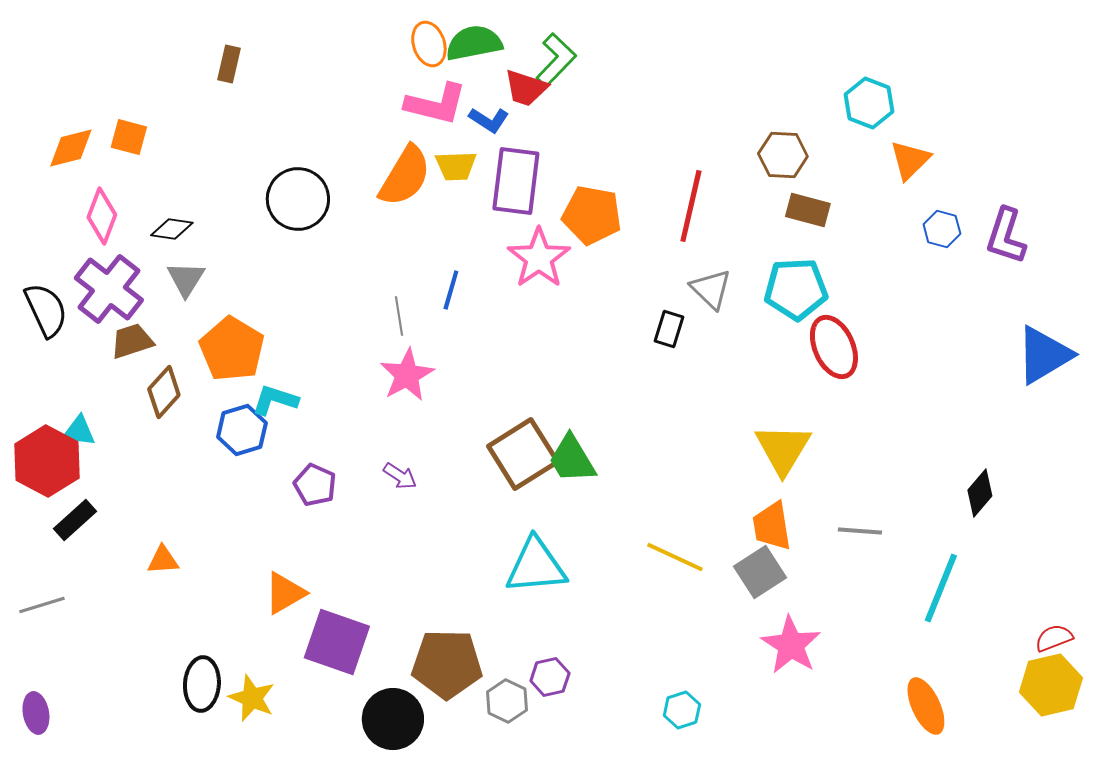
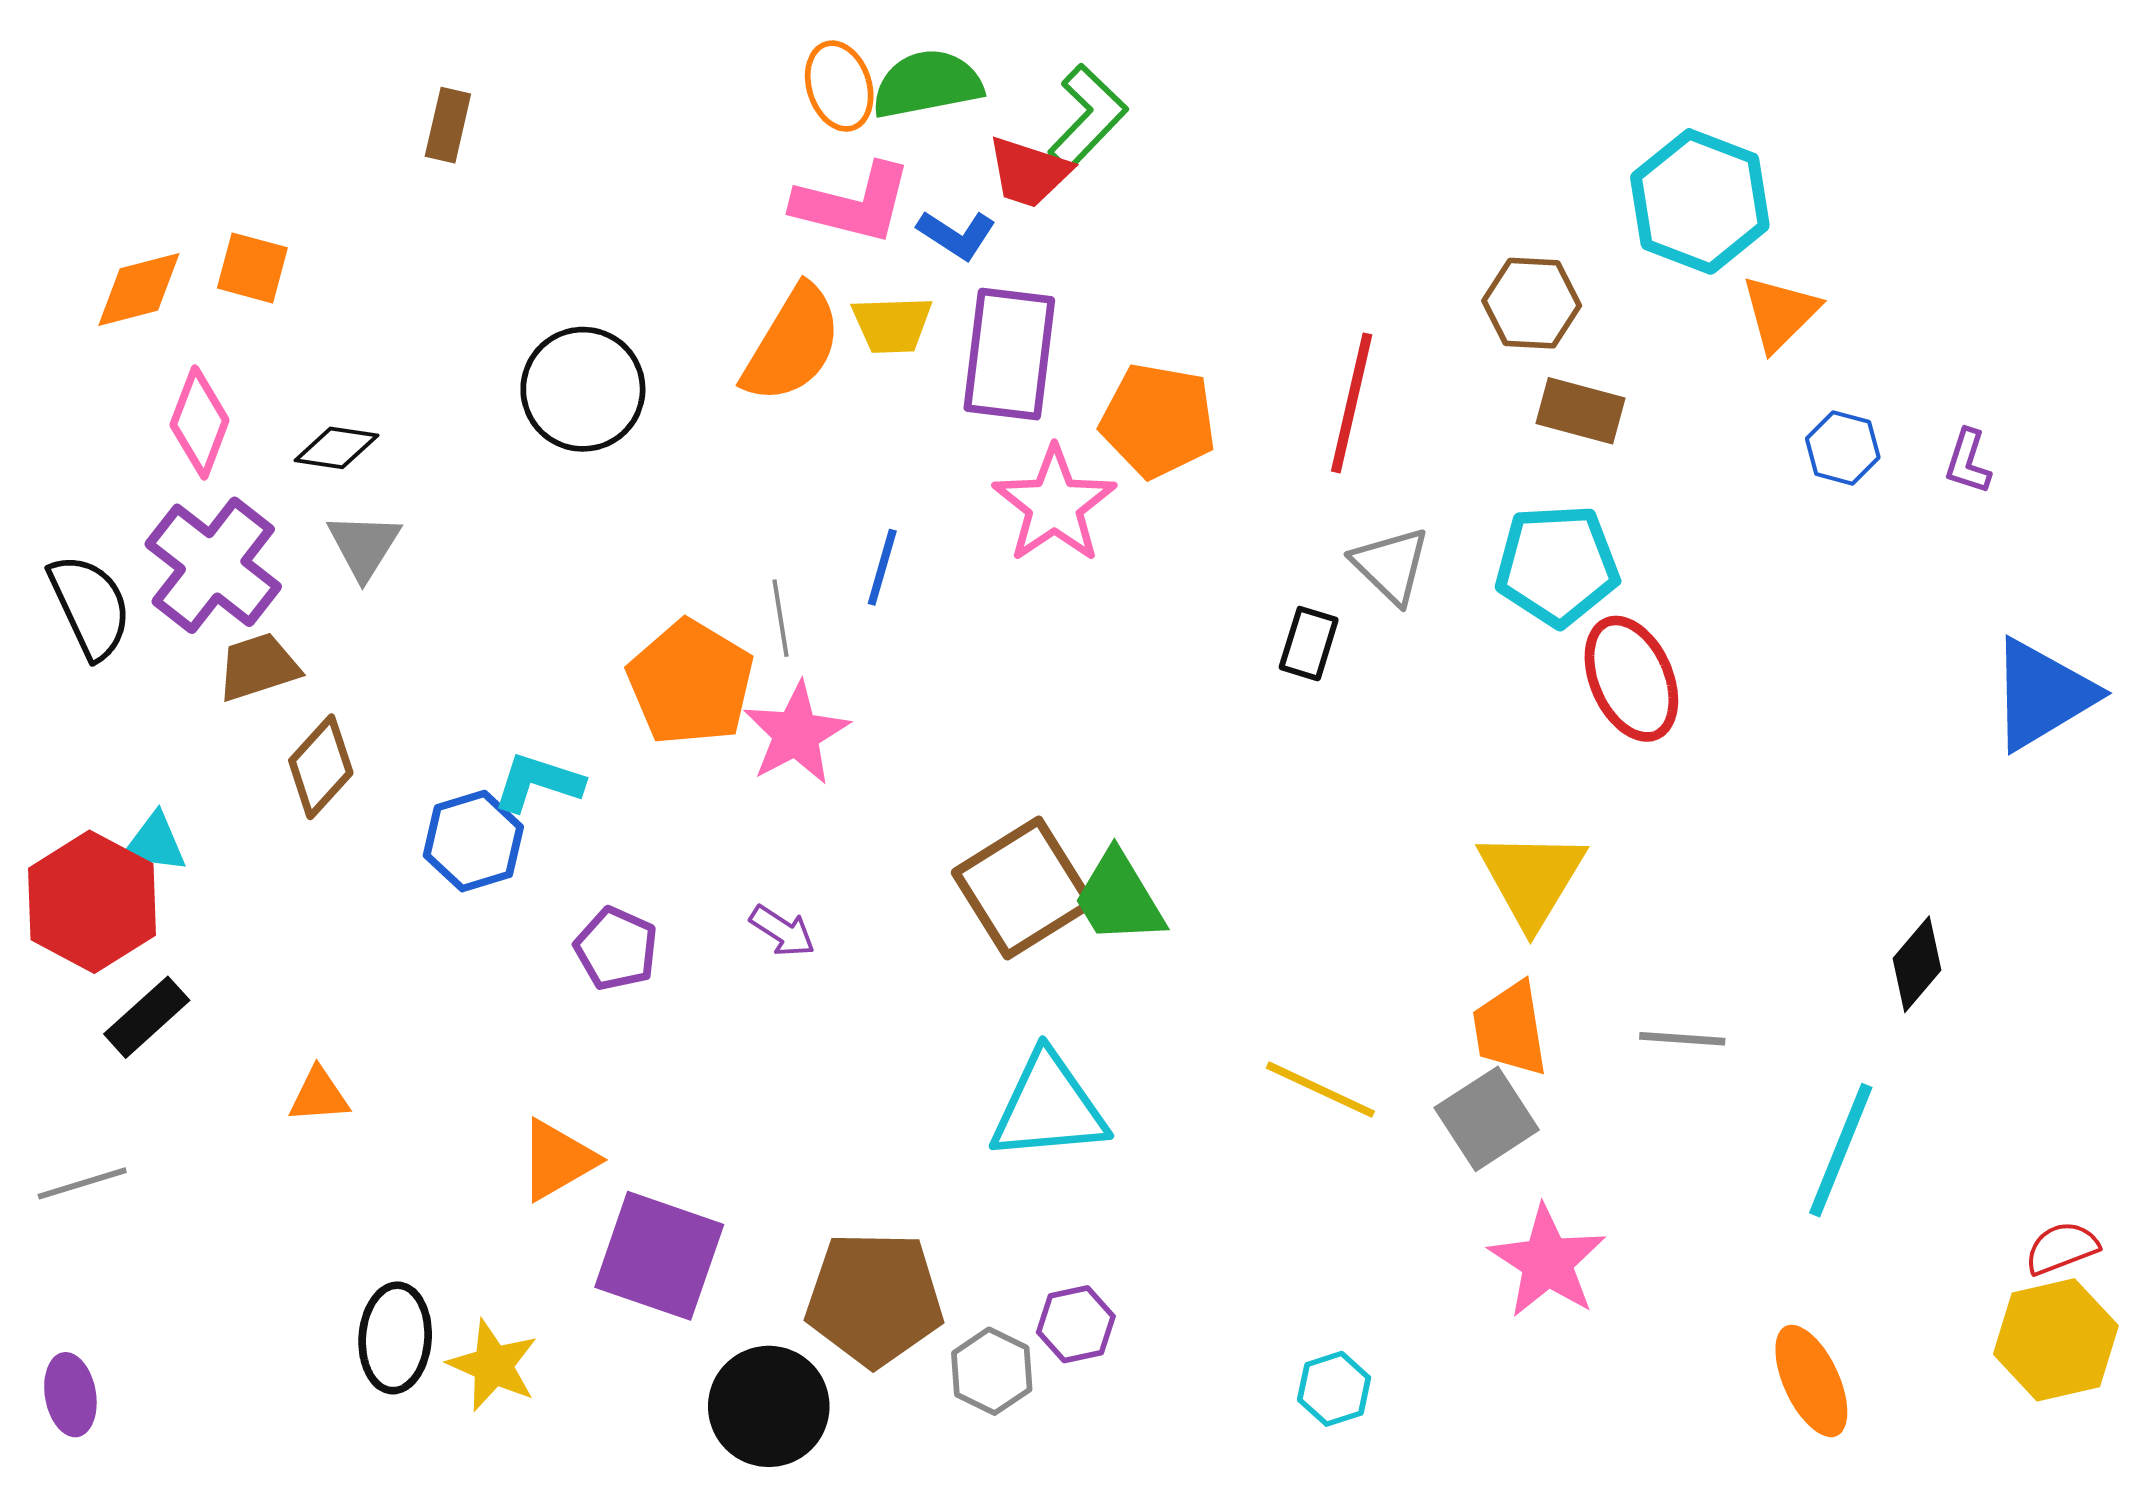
cyan hexagon: (869, 103) -> (1700, 201), size x1.4
purple L-shape: (1006, 236) -> (1968, 462), size x0.6
orange pentagon: (232, 349) -> (691, 683), moved

